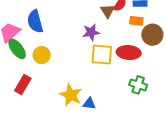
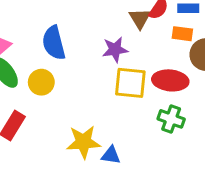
blue semicircle: (35, 21) -> (54, 43), moved
green cross: (138, 85) -> (171, 119), moved
yellow star: (71, 95) -> (83, 142), turned -30

